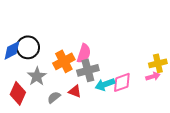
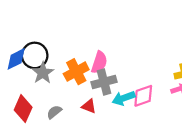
gray star: (37, 76) -> (43, 73), moved
gray semicircle: (54, 97) -> (54, 112), moved

